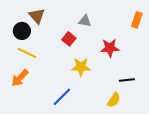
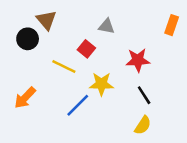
yellow line: (27, 53) -> (64, 66), moved
black line: (127, 80) -> (144, 95), moved, turned 63
blue line: (62, 97) -> (78, 105), moved

